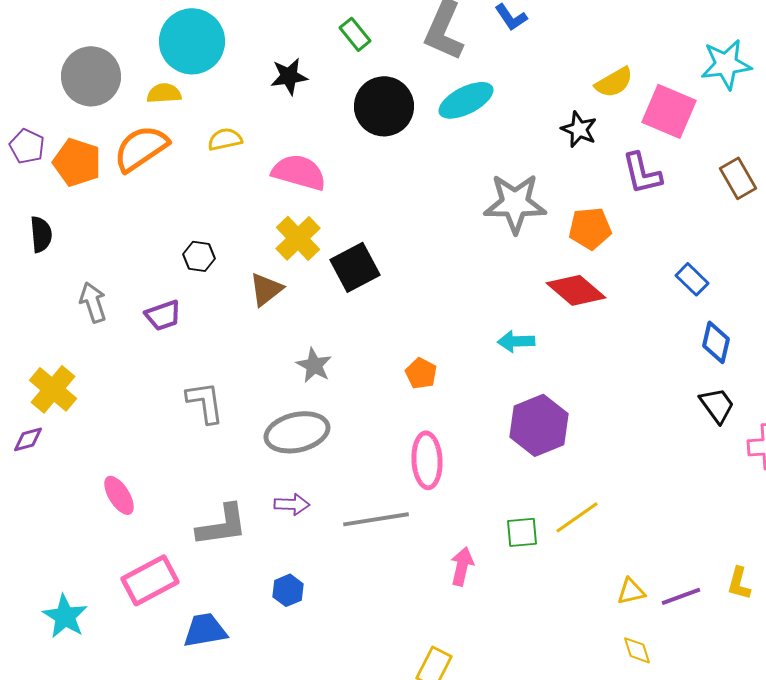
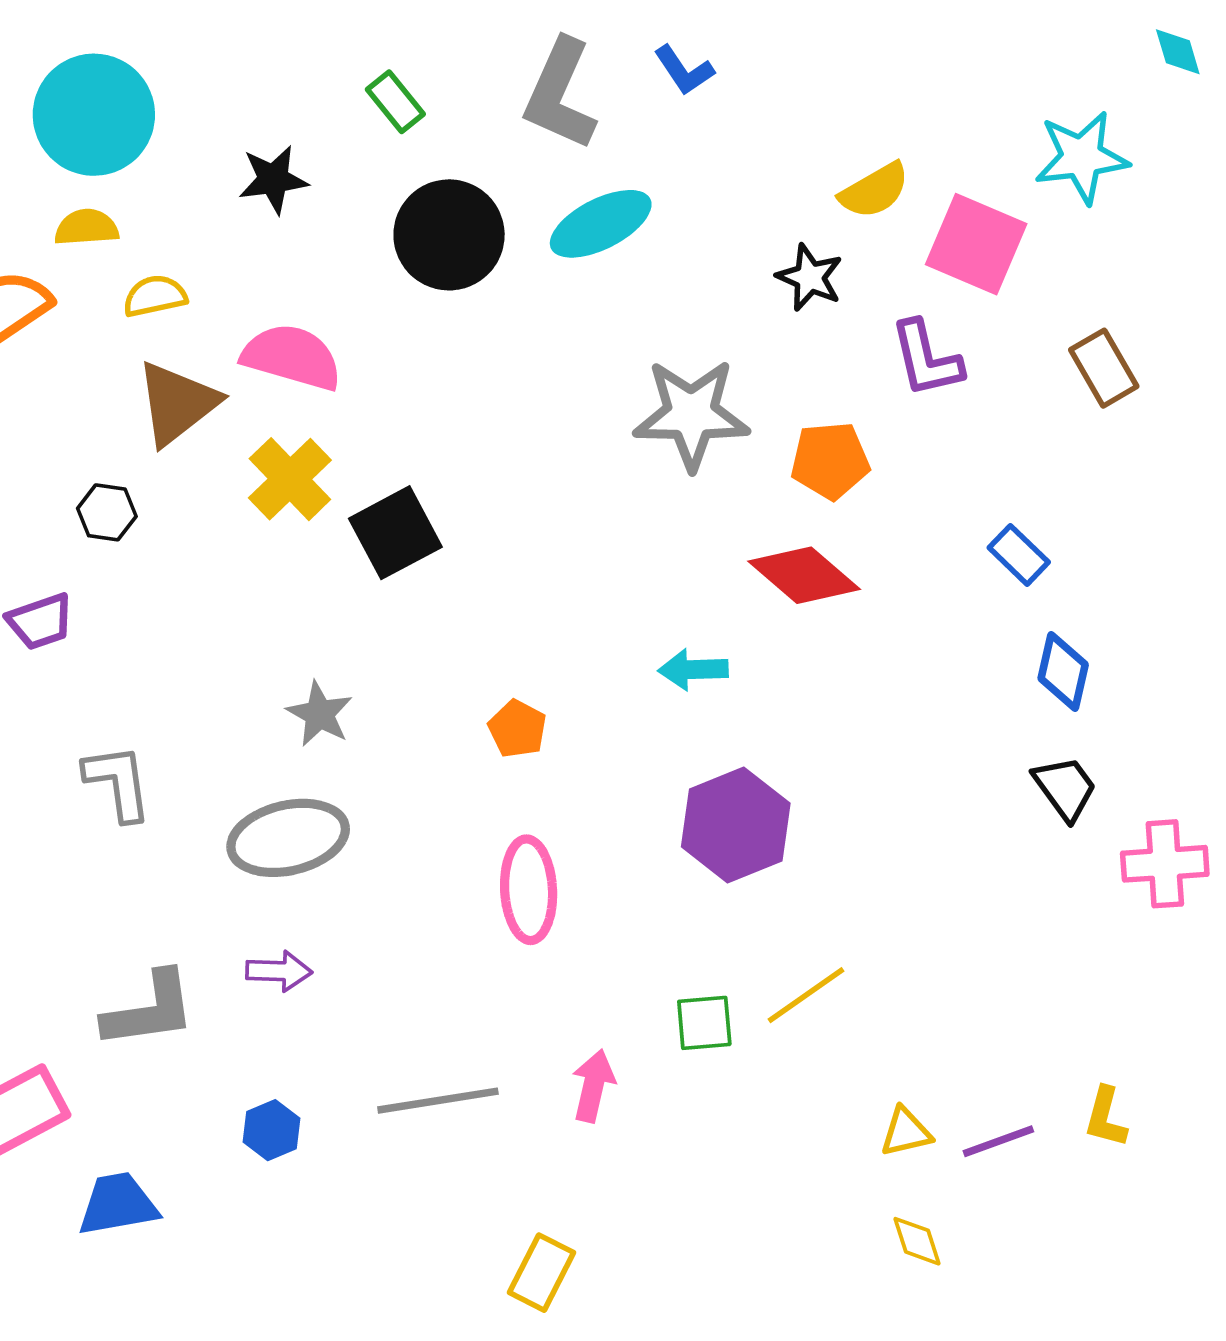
yellow semicircle: (164, 93) -> (86, 228), moved
brown triangle: (266, 289) -> (177, 403), moved, size x1.4
gray line: (376, 519) -> (438, 1101), moved

